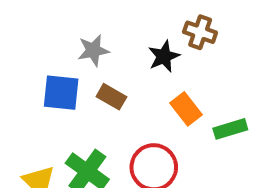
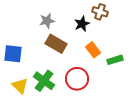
blue square: (61, 93) -> (13, 54), moved
brown rectangle: (111, 97) -> (56, 44), size x1.5

